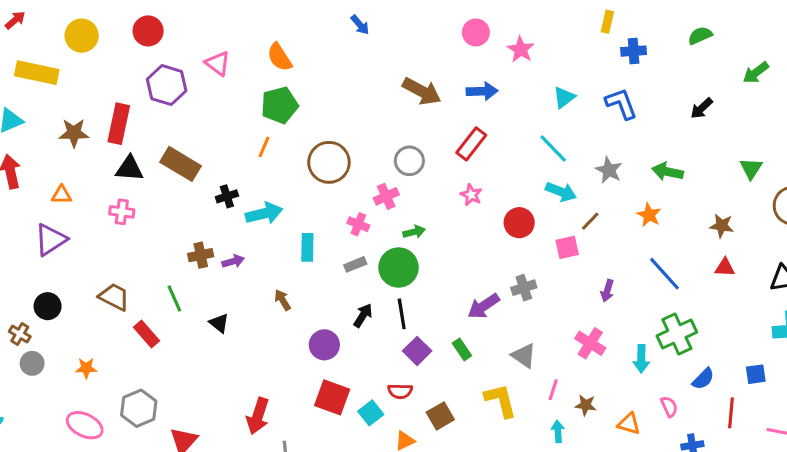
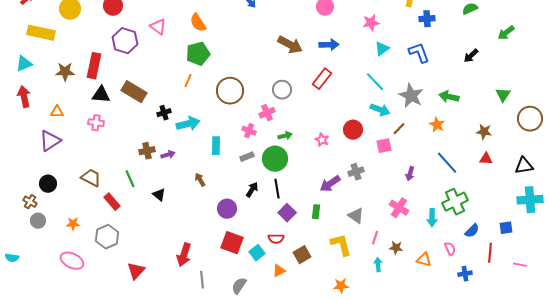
pink star: (521, 49) -> (371, 23), moved, turned 30
gray star: (609, 170) -> (411, 96), size x1.4
pink star: (471, 195) -> (322, 140), moved
green rectangle: (462, 349) -> (316, 212), turned 40
gray hexagon: (139, 408) -> (107, 237), moved

